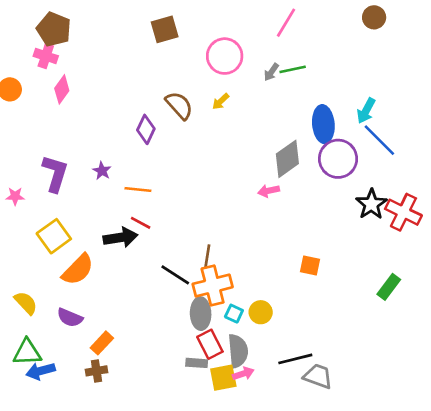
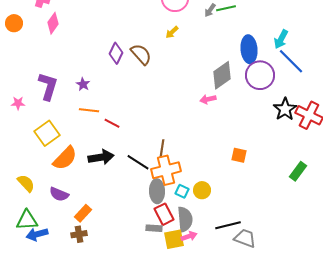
brown semicircle: (179, 105) -> (141, 54), moved
orange line: (138, 189) -> (89, 110), moved
black arrow: (121, 238) -> (101, 157), moved

